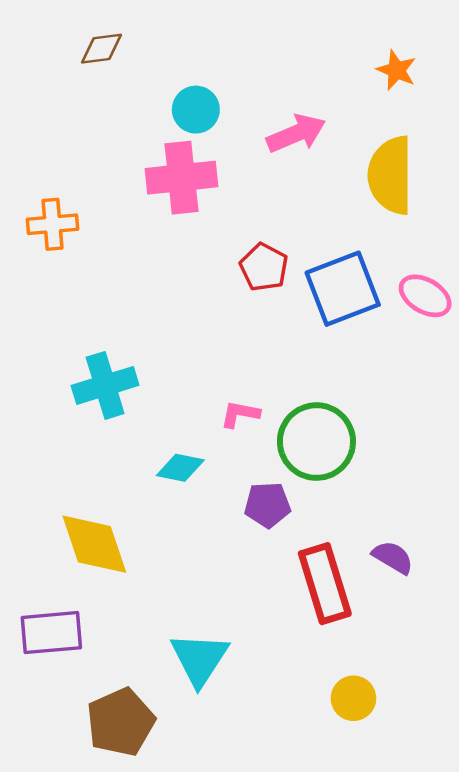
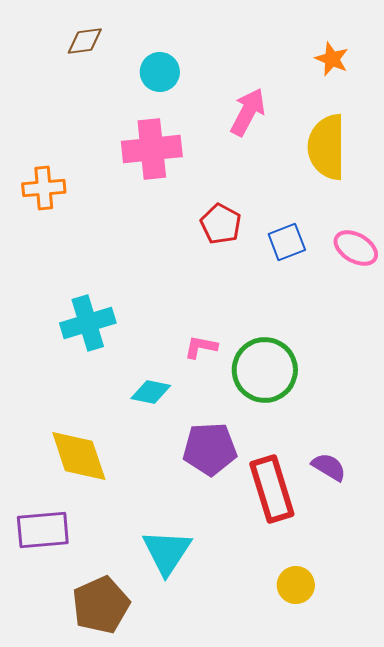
cyan circle: (196, 110) -> (160, 72), moved
pink arrow: (296, 133) -> (248, 112), turned -39
blue square: (343, 289) -> (287, 242), size x0.6
purple pentagon: (267, 505) -> (210, 449), moved, size x1.4

